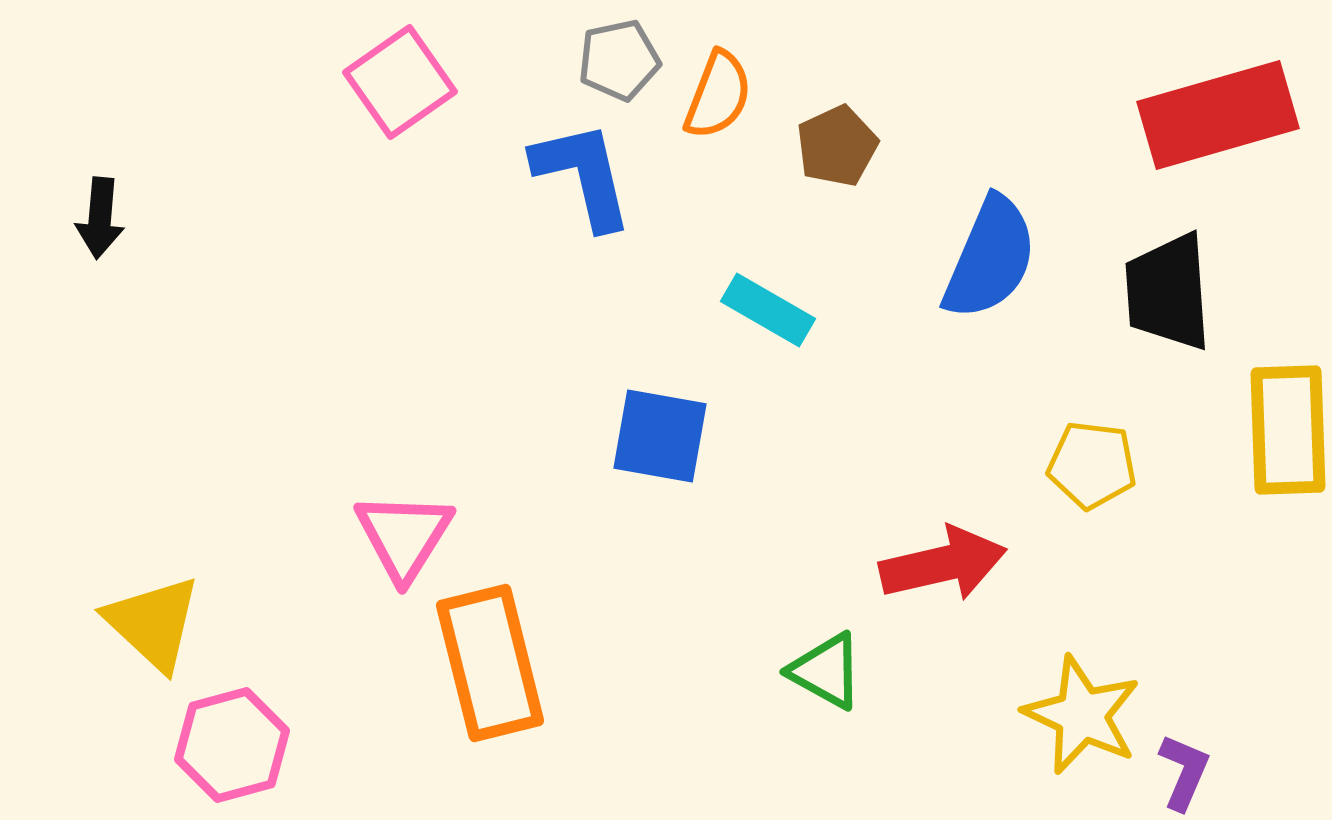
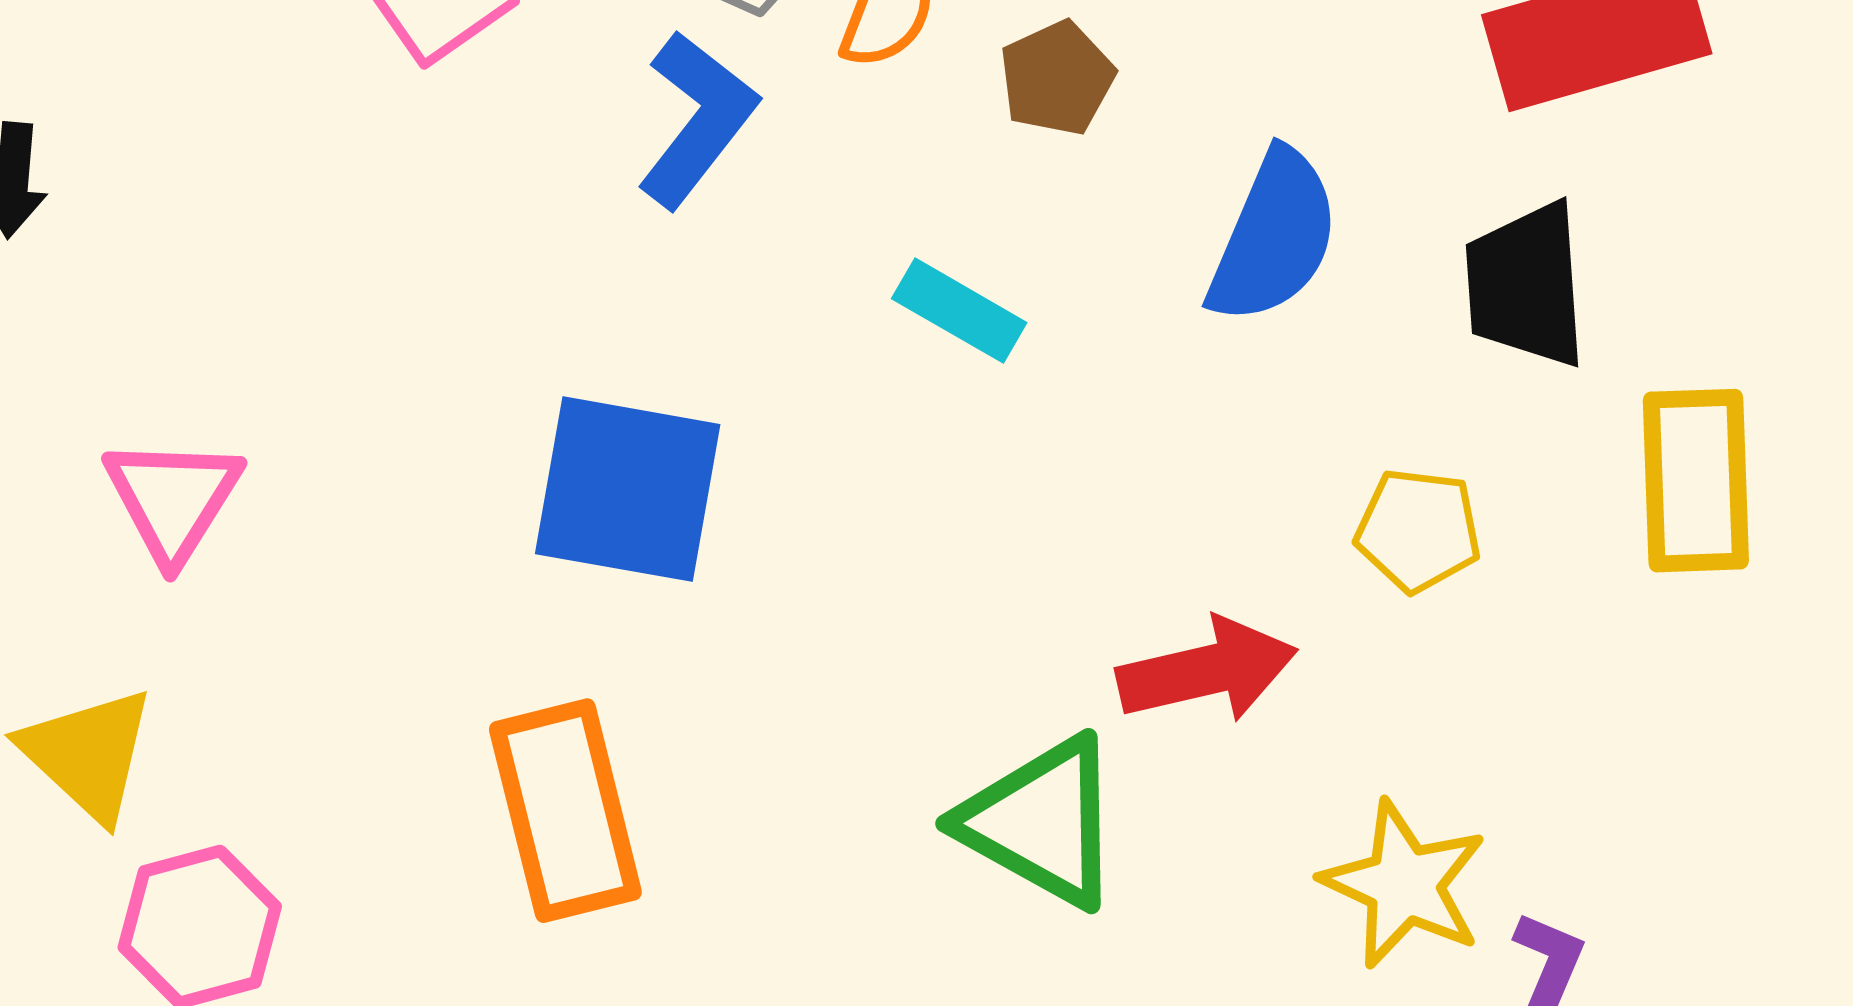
blue L-shape: (583, 175) -> (697, 119), turned 51
blue square: (660, 436) -> (628, 489), moved, size x1.4
pink triangle: (404, 536) -> (173, 499), moved
green triangle: (826, 671) -> (1041, 822), size x1.6

